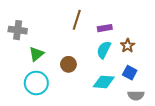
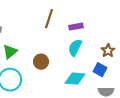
brown star: (128, 46) -> (108, 51), moved

